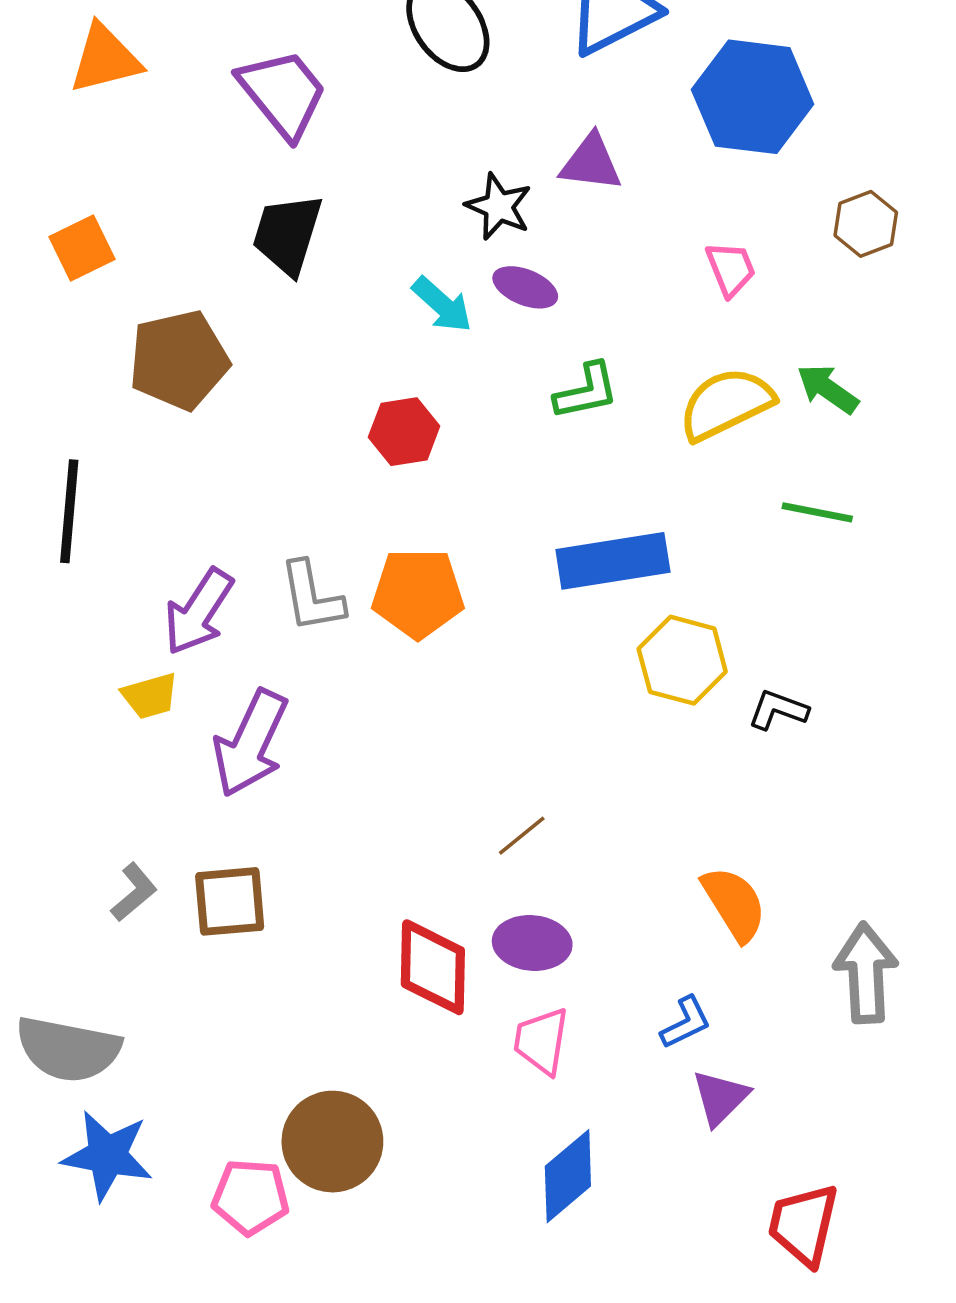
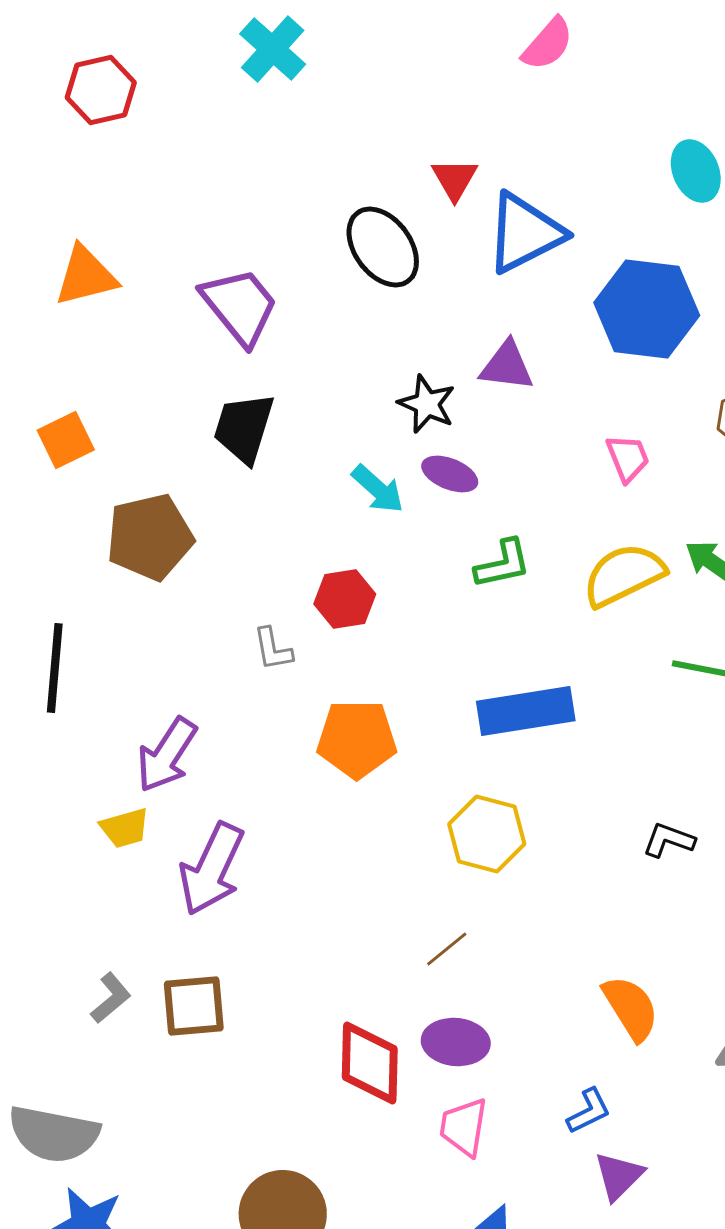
gray L-shape: (312, 597) -> (273, 649), moved, size x0.7
yellow hexagon: (682, 660) -> (487, 834), moved

